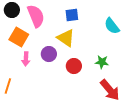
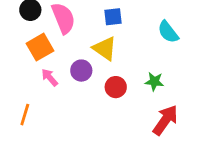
orange square: (19, 37) -> (40, 47), turned 30
pink arrow: (26, 59) -> (50, 77), turned 136
red arrow: (110, 90) -> (165, 120), turned -105

